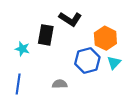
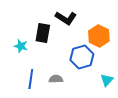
cyan triangle: (114, 63) -> (107, 80), moved
blue line: (18, 84) -> (31, 79), moved

